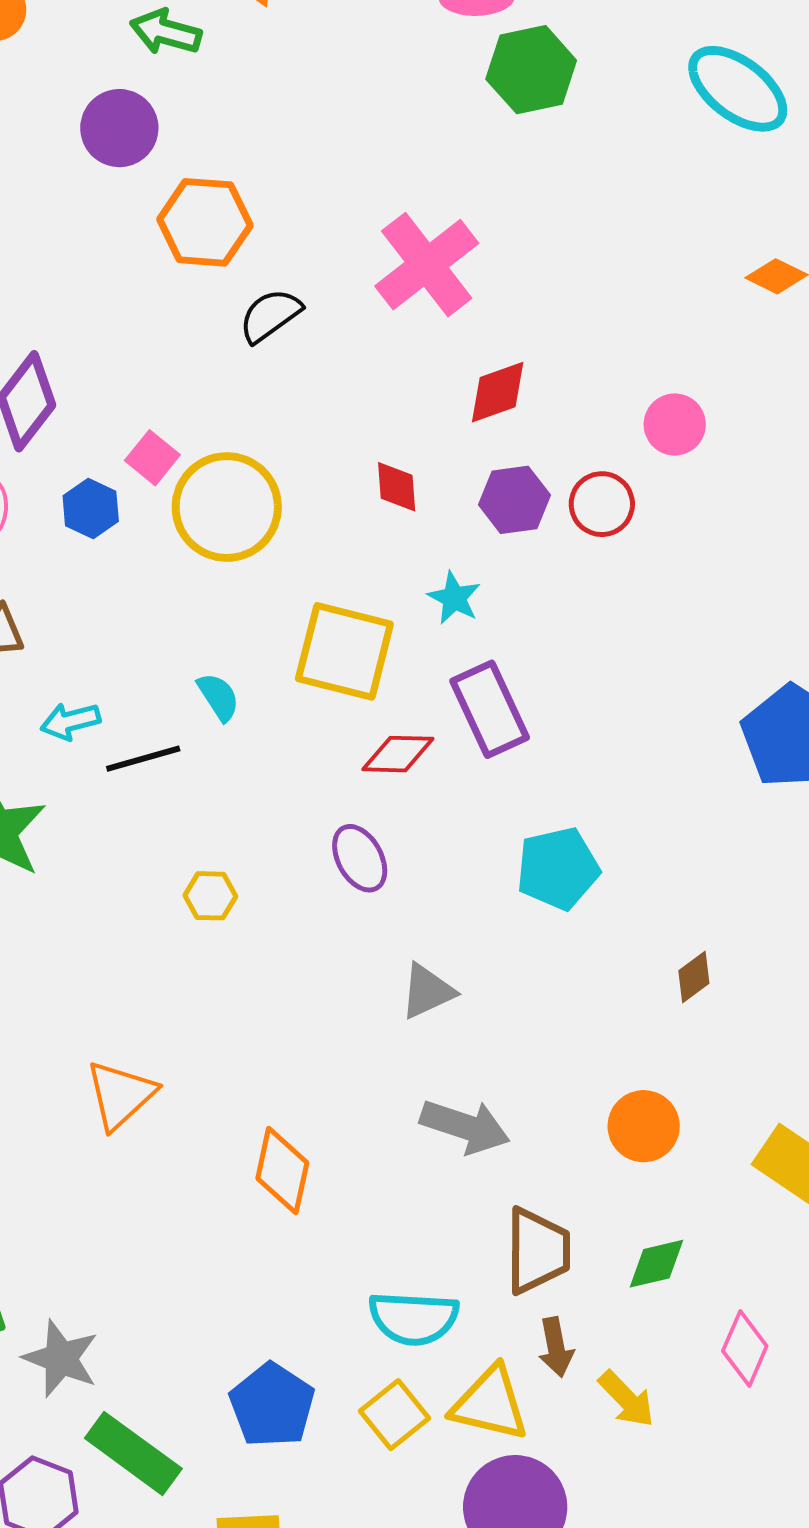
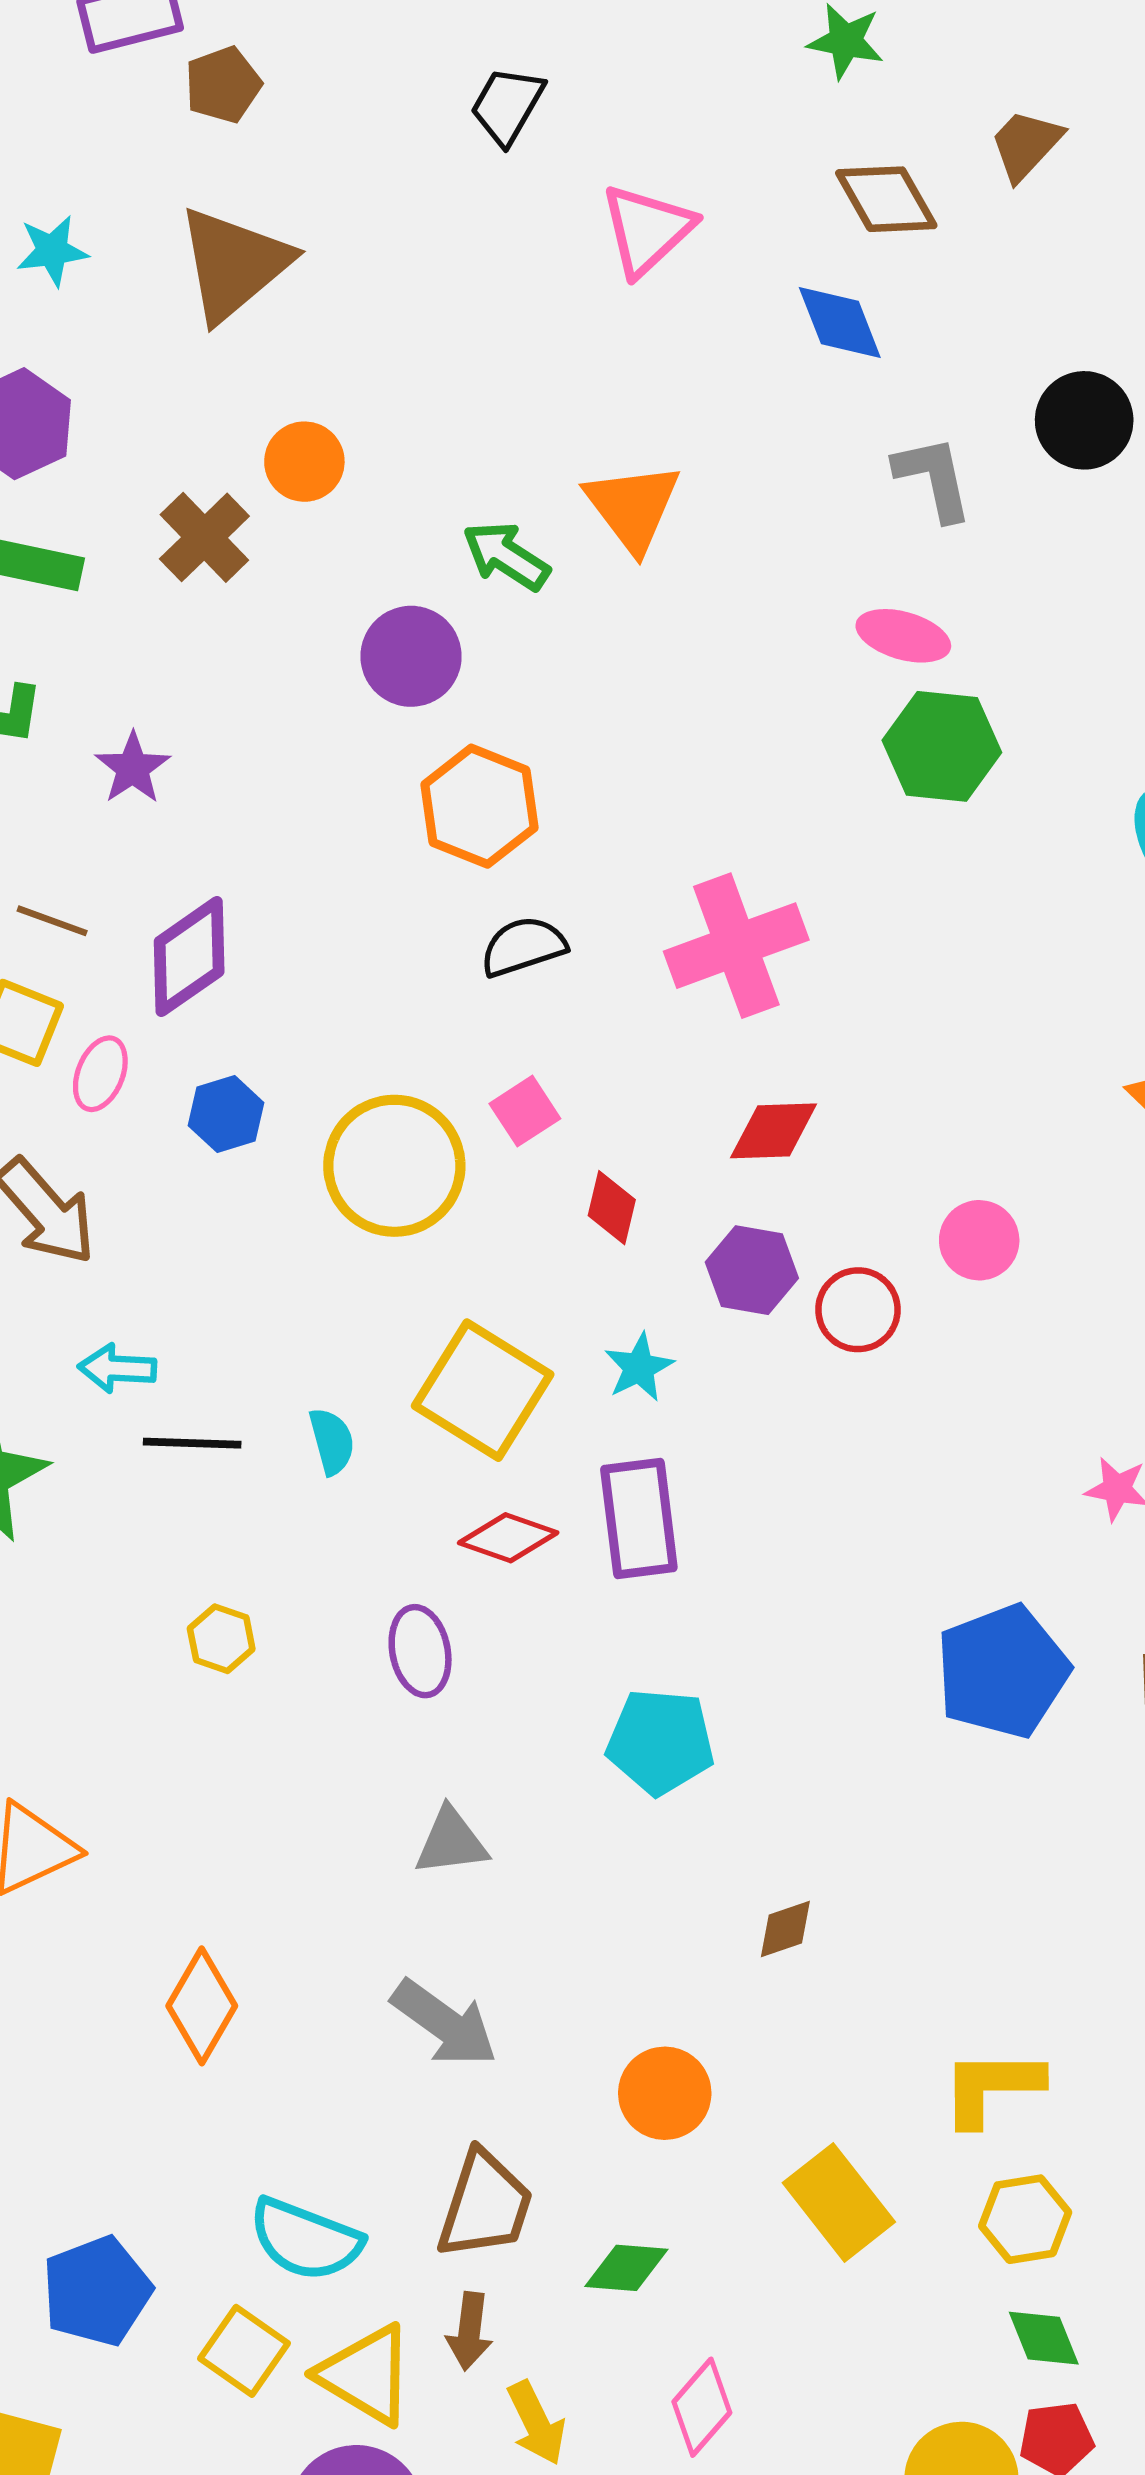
pink square: (152, 458) -> (525, 1111), moved
cyan semicircle: (218, 697) -> (332, 1441), moved
yellow square: (394, 1415) -> (244, 2351), turned -34

